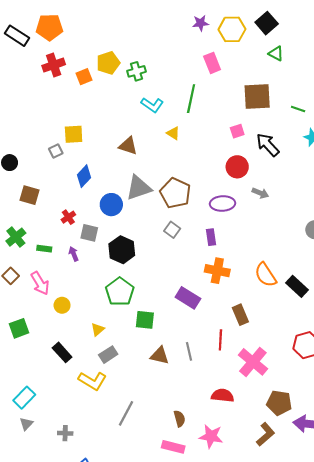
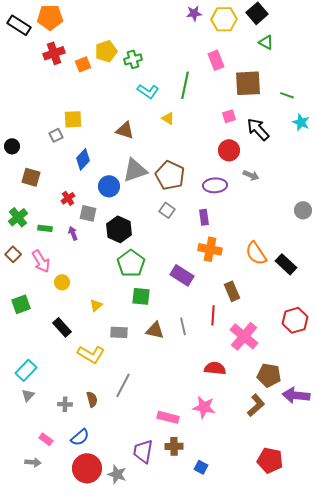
pink rectangle: (212, 63) -> (216, 60), moved
green pentagon: (120, 292) -> (131, 263), moved
gray rectangle: (108, 355) -> (119, 332), moved, turned 36
brown semicircle: (180, 419) -> (92, 399), moved

